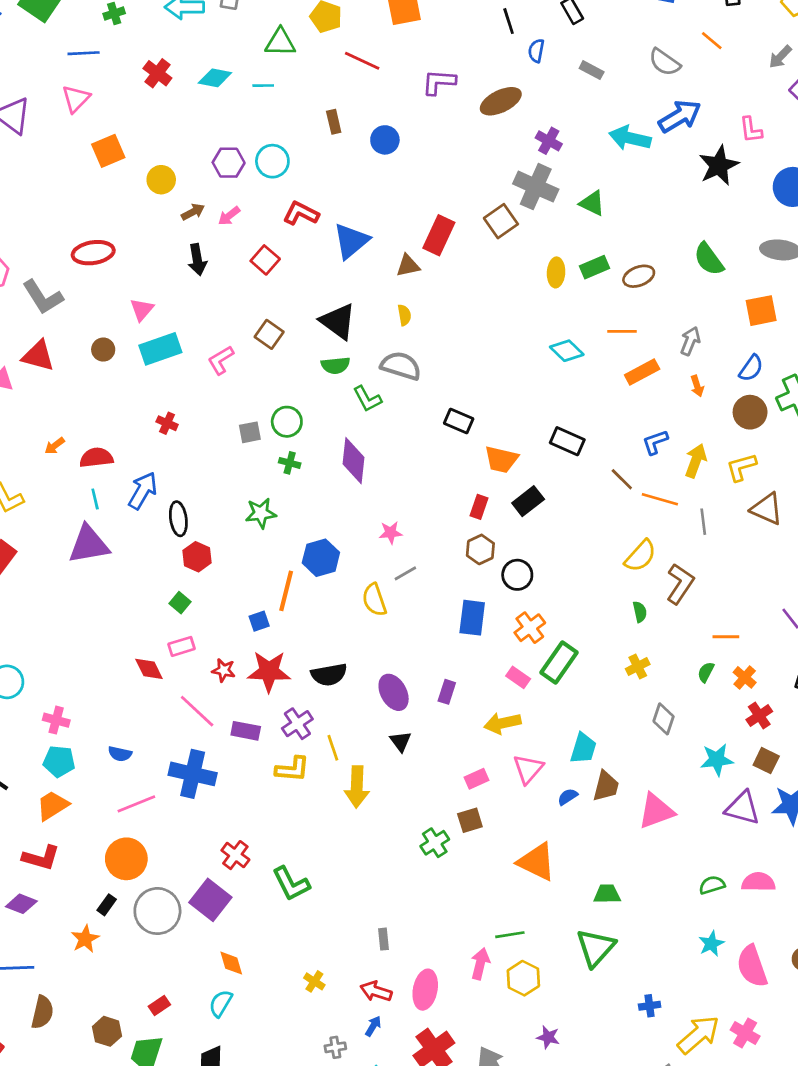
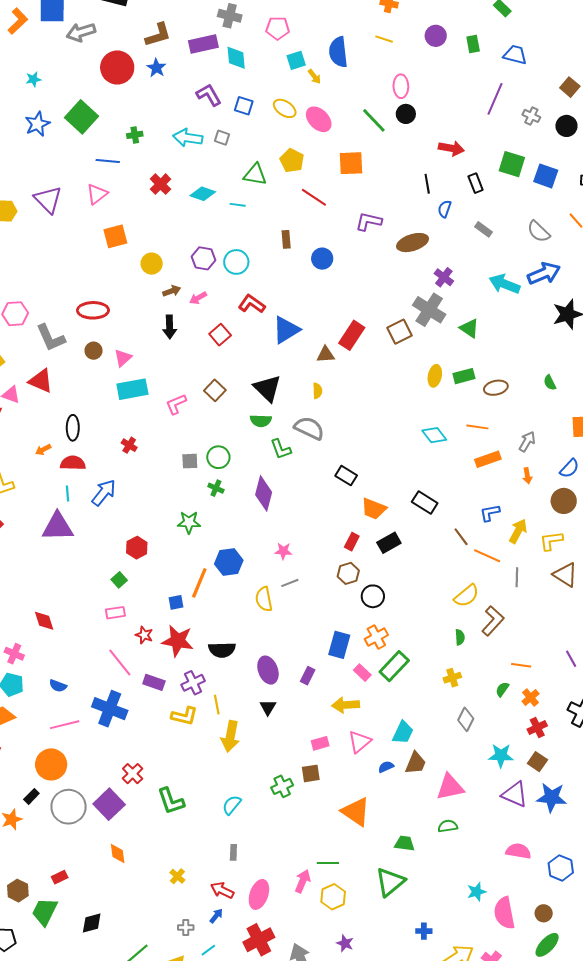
green semicircle: (709, 259) -> (550, 383), size x0.6
brown circle: (103, 350) -> (94, 351), moved
black ellipse: (178, 519) -> (73, 428), moved
blue rectangle: (472, 618) -> (339, 645), moved
red diamond: (149, 669) -> (44, 621), moved
green semicircle: (712, 885) -> (448, 826), moved
cyan semicircle: (221, 1003) -> (232, 805), moved

